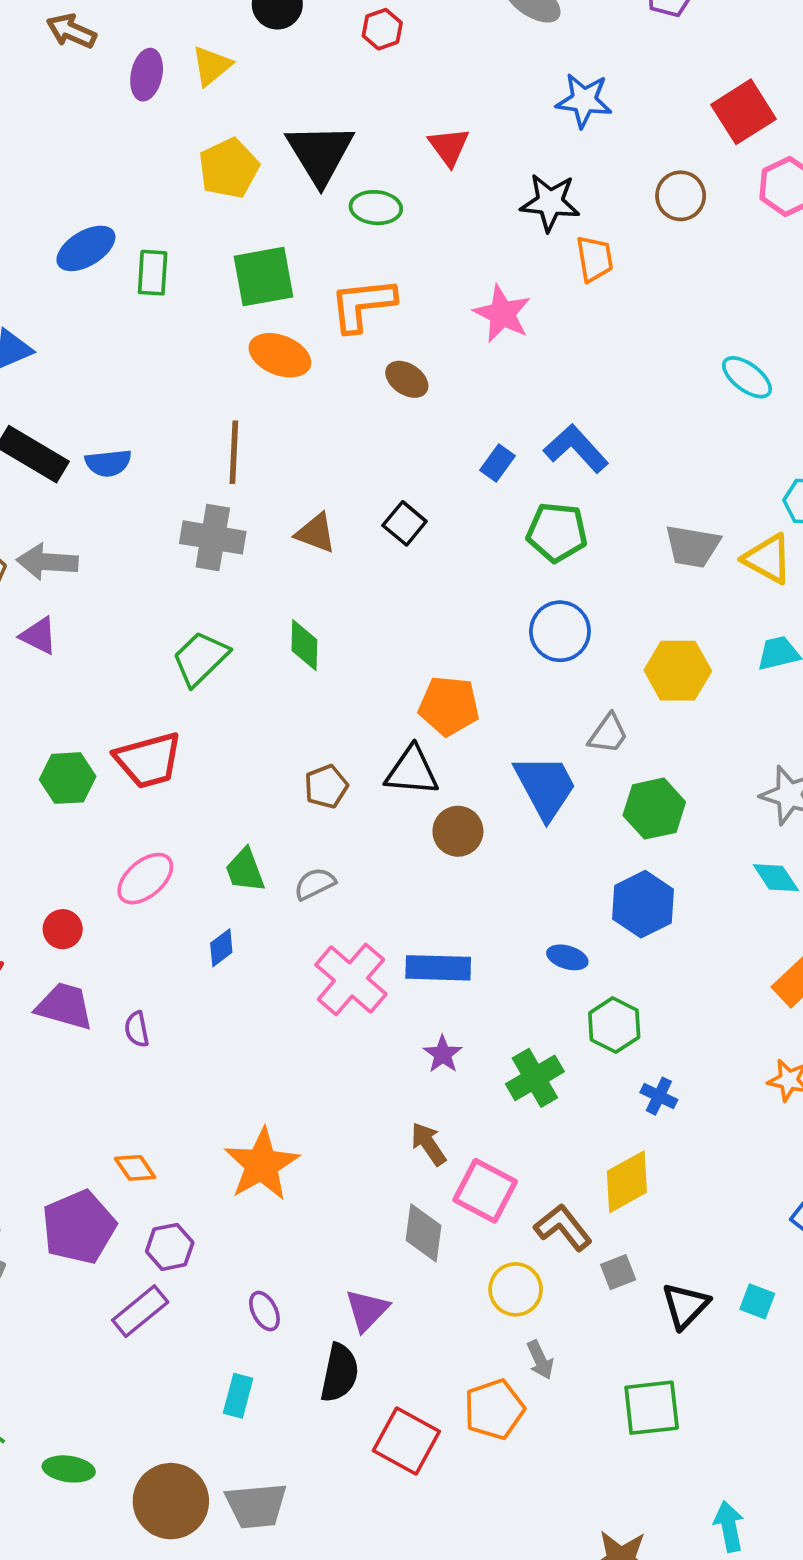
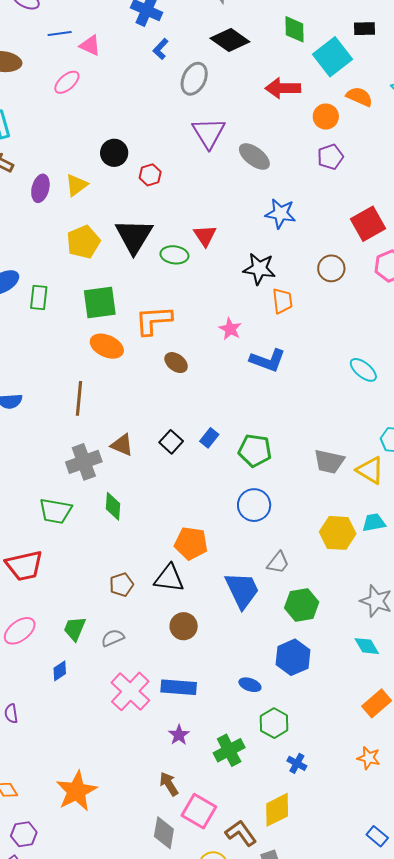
red hexagon: (382, 29) -> (150, 175), moved
green ellipse: (376, 208) -> (174, 255), moved
pink star: (502, 314) -> (230, 329), size x0.7
blue L-shape: (576, 449) -> (268, 360), moved, turned 150
blue rectangle: (498, 463) -> (209, 438), moved
gray cross: (213, 537) -> (84, 462), moved, turned -32
green trapezoid: (200, 658) -> (55, 511), turned -128
yellow hexagon: (678, 671) -> (338, 533), moved
brown circle: (458, 831) -> (184, 626), moved
green trapezoid: (245, 870) -> (75, 629), turned 40

